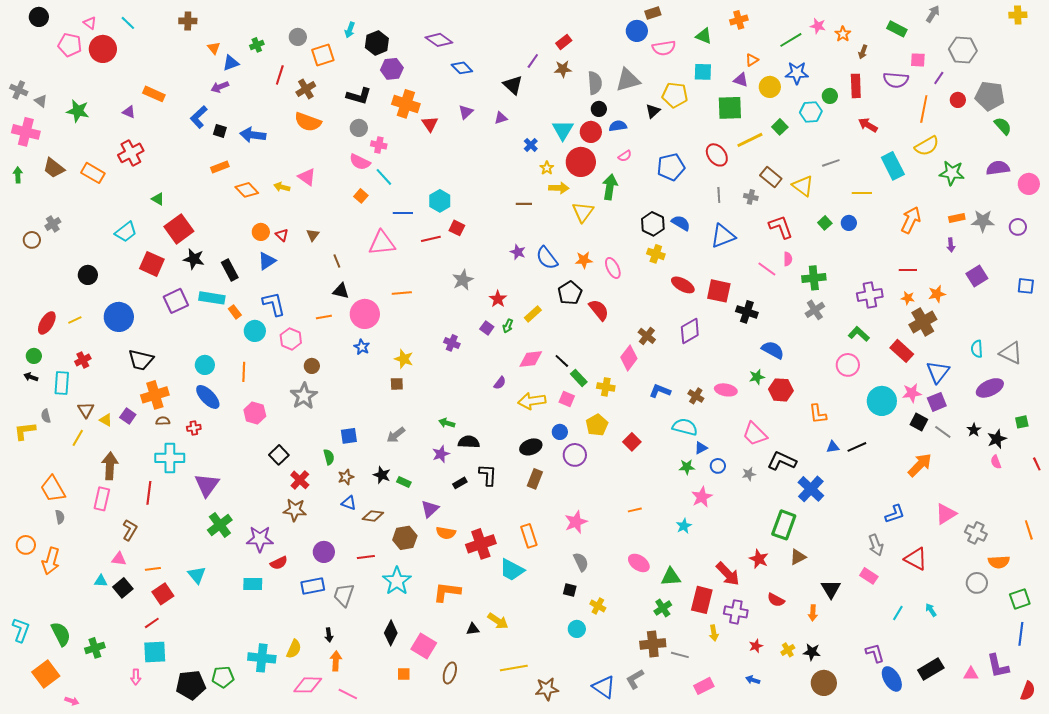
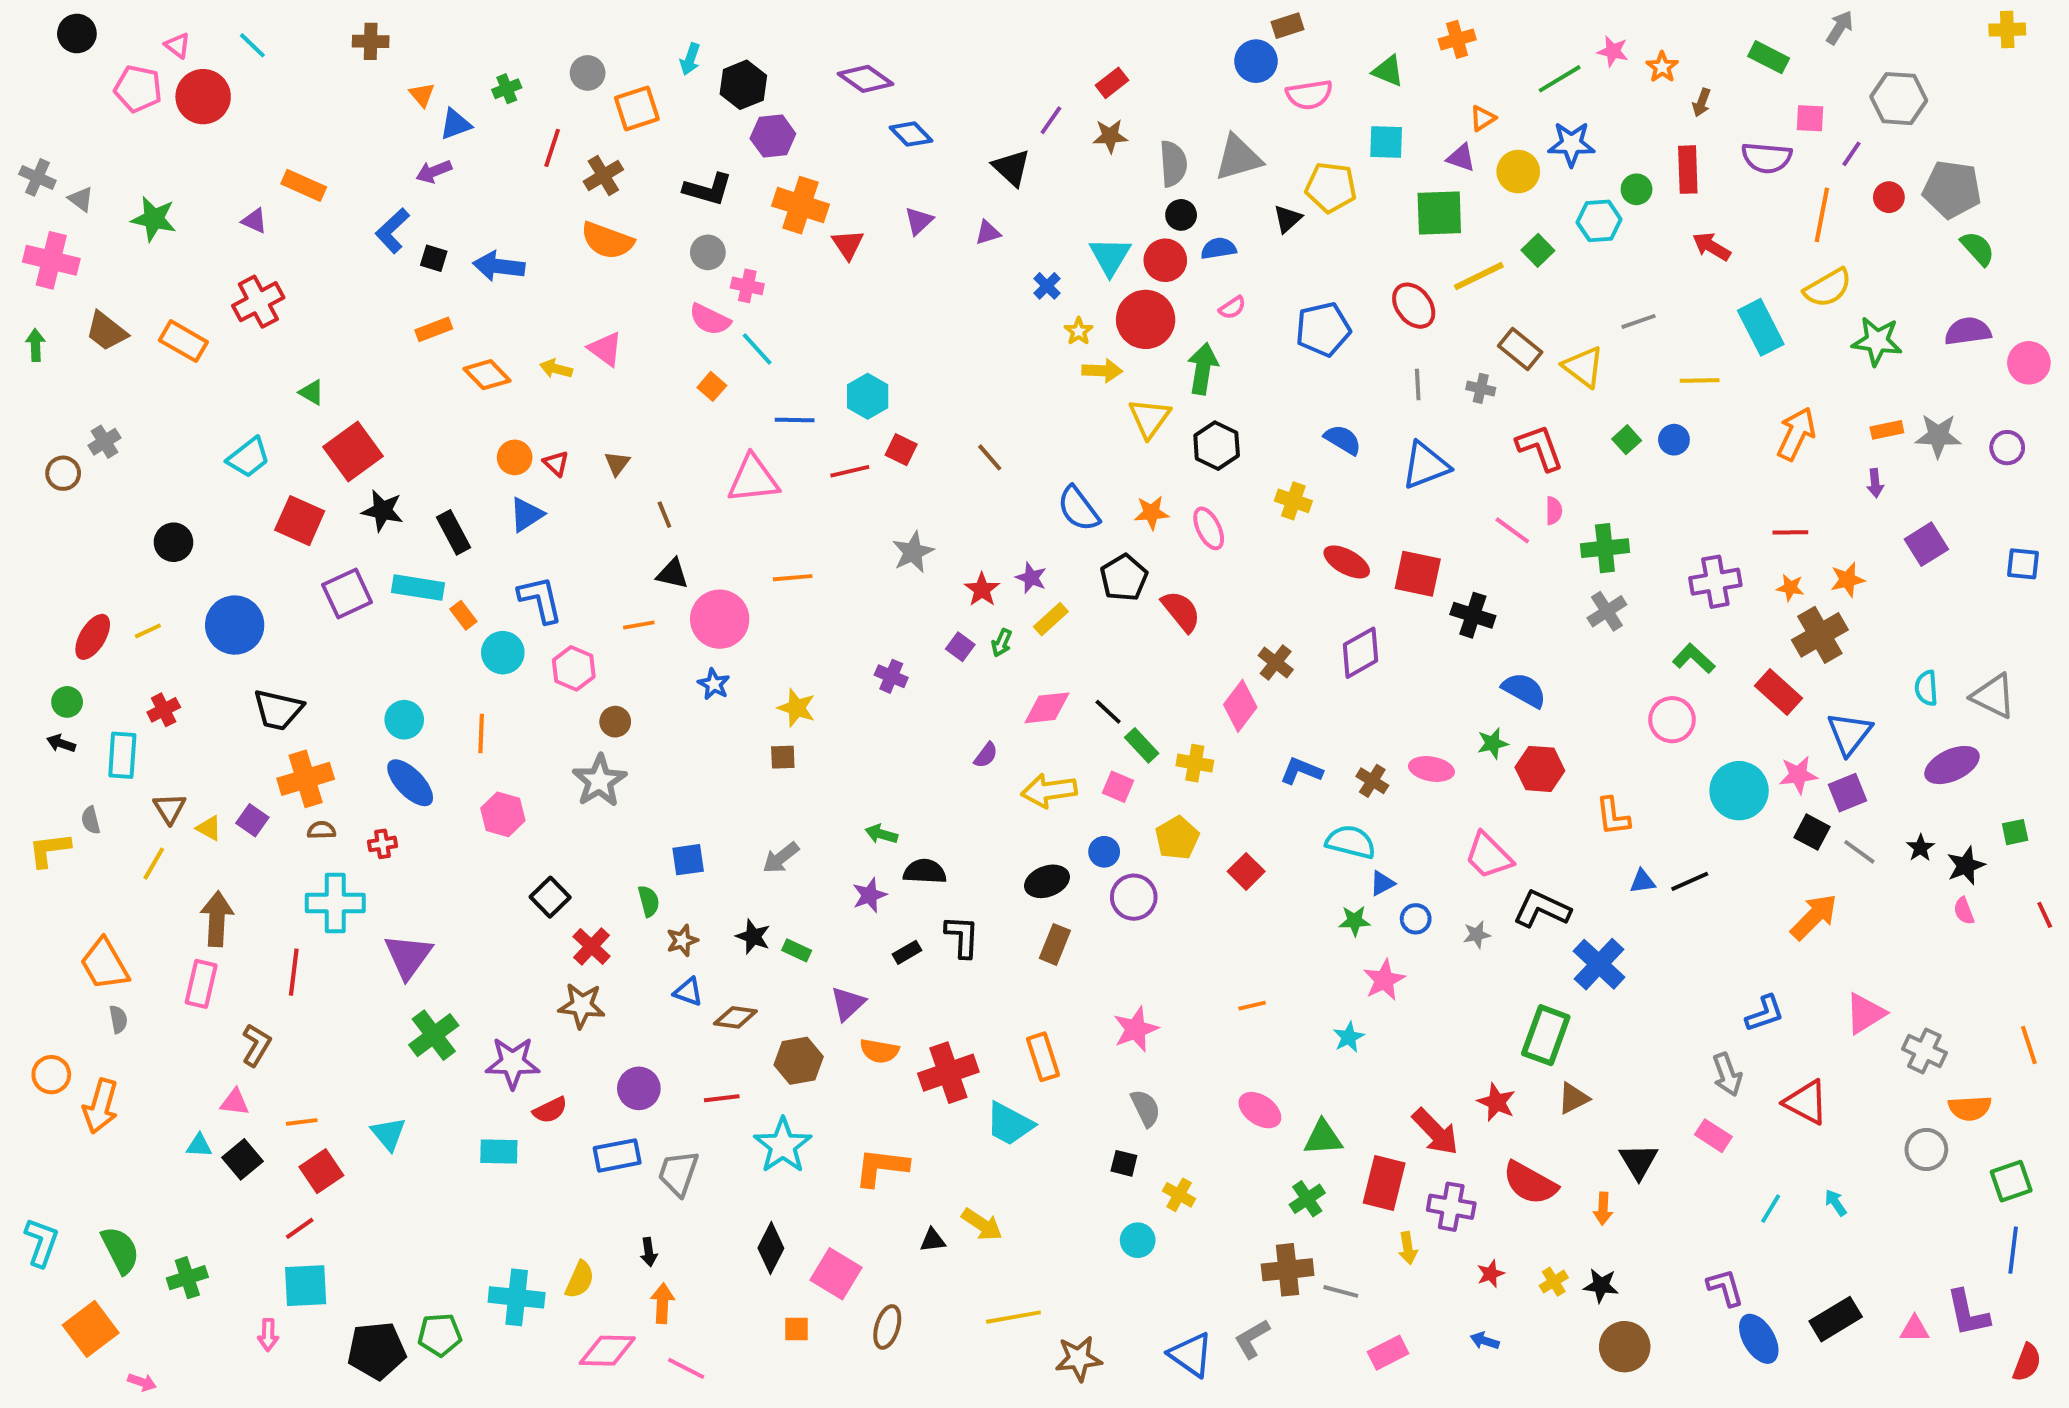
brown line: (524, 204) -> (990, 457), moved, turned 49
black hexagon: (653, 224) -> (1217, 446), moved
purple star: (518, 252) -> (1031, 578), moved
red semicircle: (776, 600) -> (1530, 1183), size x1.6

